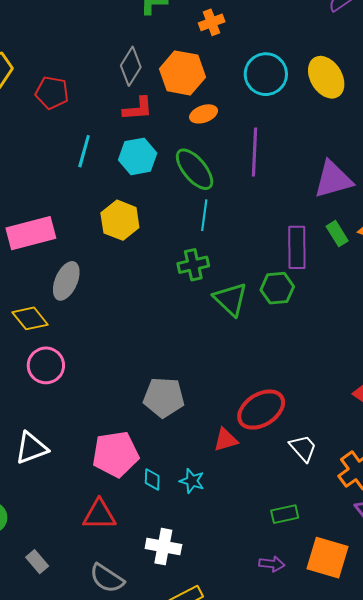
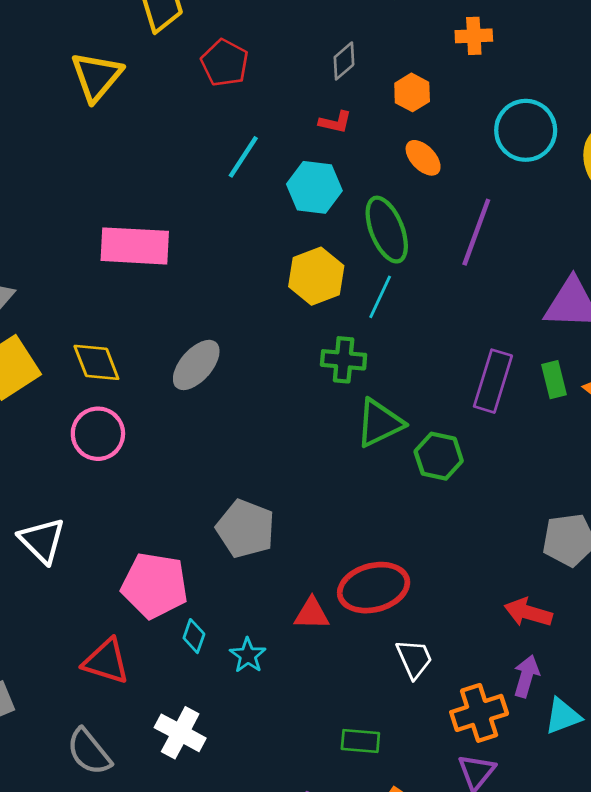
gray diamond: (131, 66) -> (344, 61), size x0.7
orange hexagon: (182, 73) -> (412, 92), size x0.6
red L-shape: (138, 109) -> (335, 122), size x0.7
orange ellipse: (204, 114) -> (423, 158), turned 48
yellow hexagon: (120, 220) -> (316, 276), moved
gray ellipse: (66, 281) -> (196, 365), moved
green hexagon: (277, 288) -> (439, 456), moved
green triangle: (230, 299) -> (380, 423), turned 33
white triangle: (31, 448) -> (42, 540), turned 48

